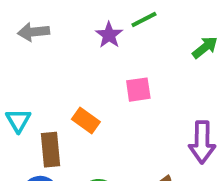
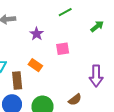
purple star: (109, 35) -> (37, 34), moved

